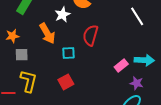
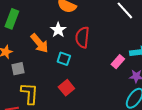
white star: (62, 15) -> (58, 30), moved
cyan square: (68, 53) -> (64, 59), turned 32

